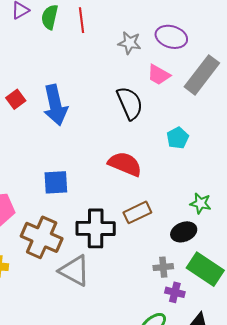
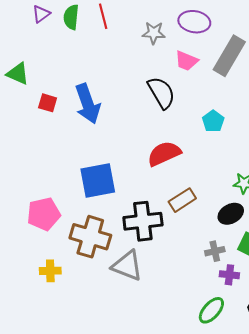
red square: (16, 99) -> (48, 103), turned -30
red semicircle: (125, 164) -> (164, 154), turned -40
blue square: (56, 182) -> (98, 180), size x1.4

